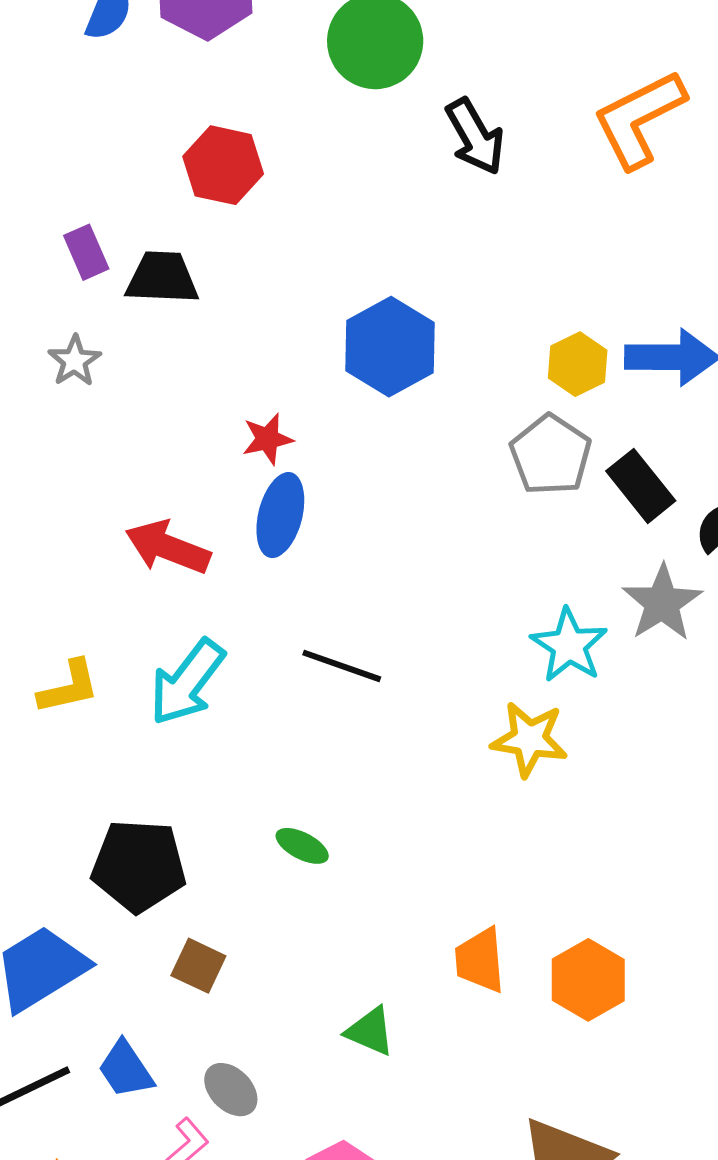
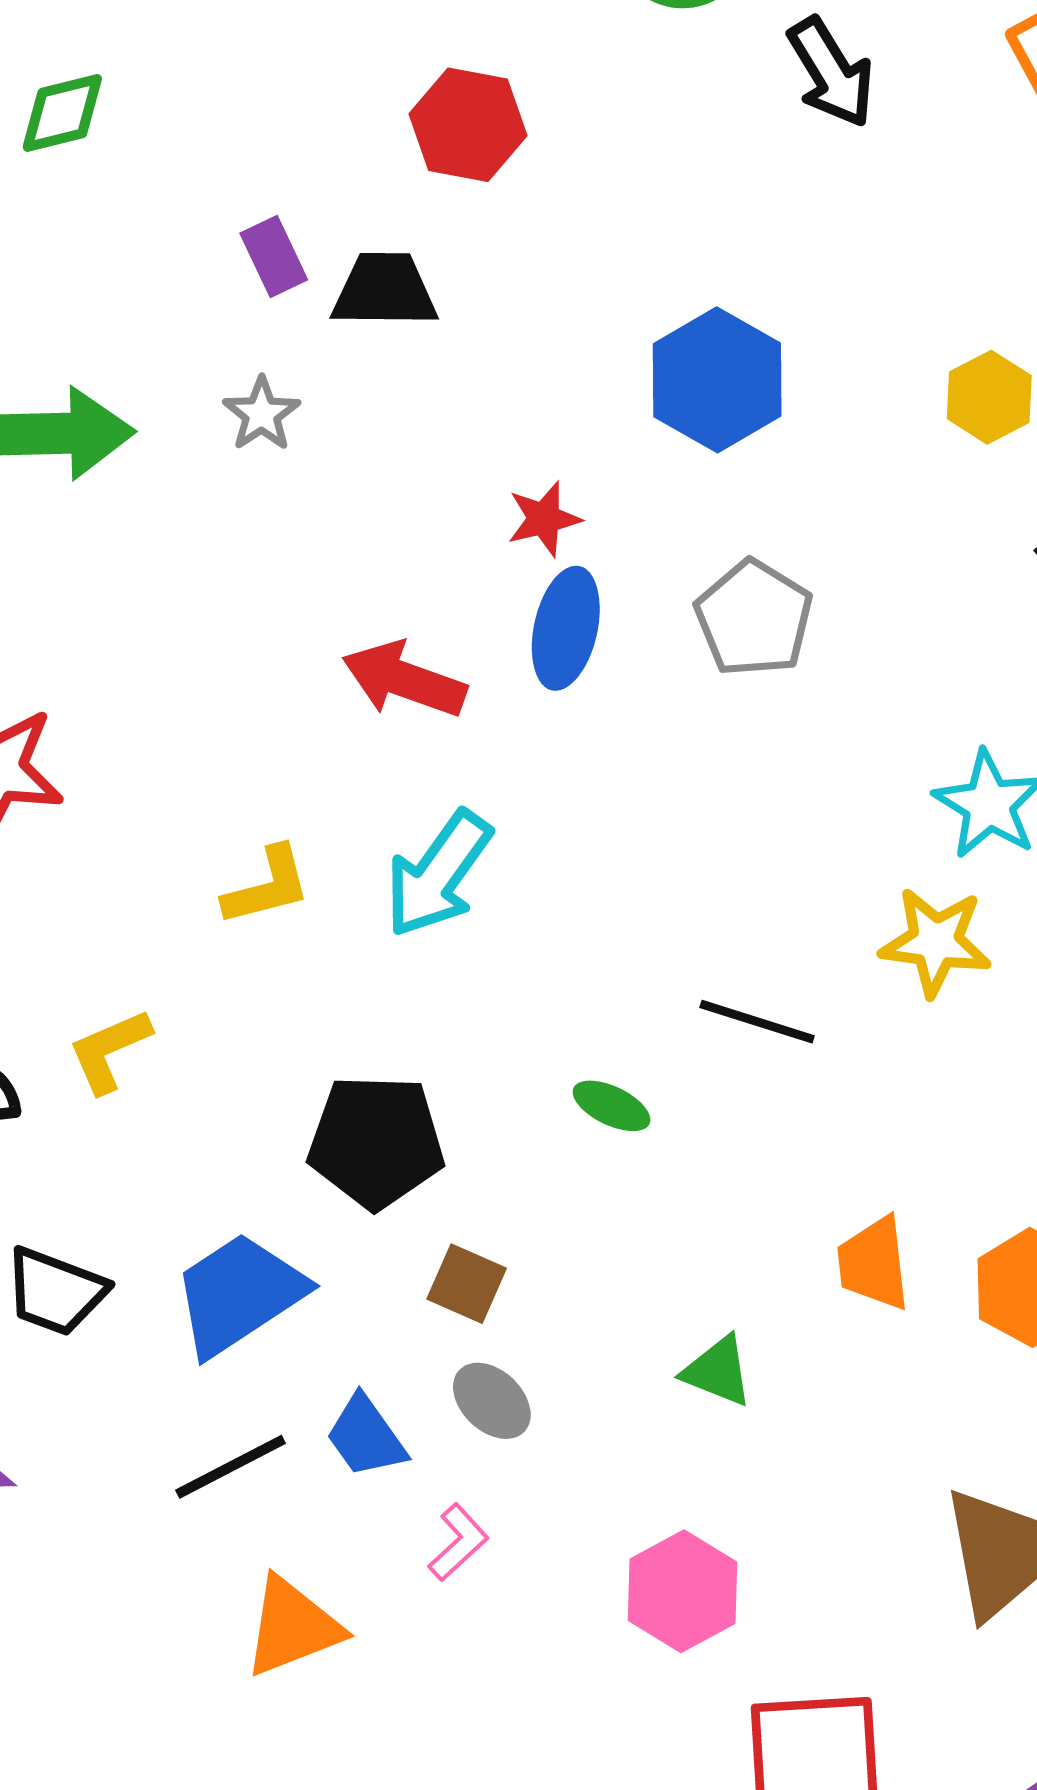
gray pentagon: (551, 455) -> (754, 618), moved
black line: (342, 666) -> (757, 1022), moved
gray ellipse: (231, 1090) -> (492, 1401), moved

